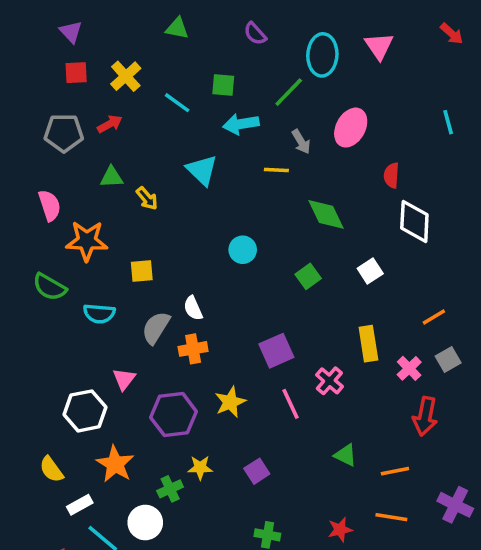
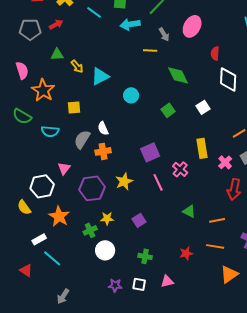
cyan triangle: (202, 170) -> (100, 76), moved, turned 48
orange star: (87, 241) -> (43, 90), turned 30
yellow semicircle: (51, 469) -> (24, 207), moved
white circle: (145, 523) -> (105, 250), moved

